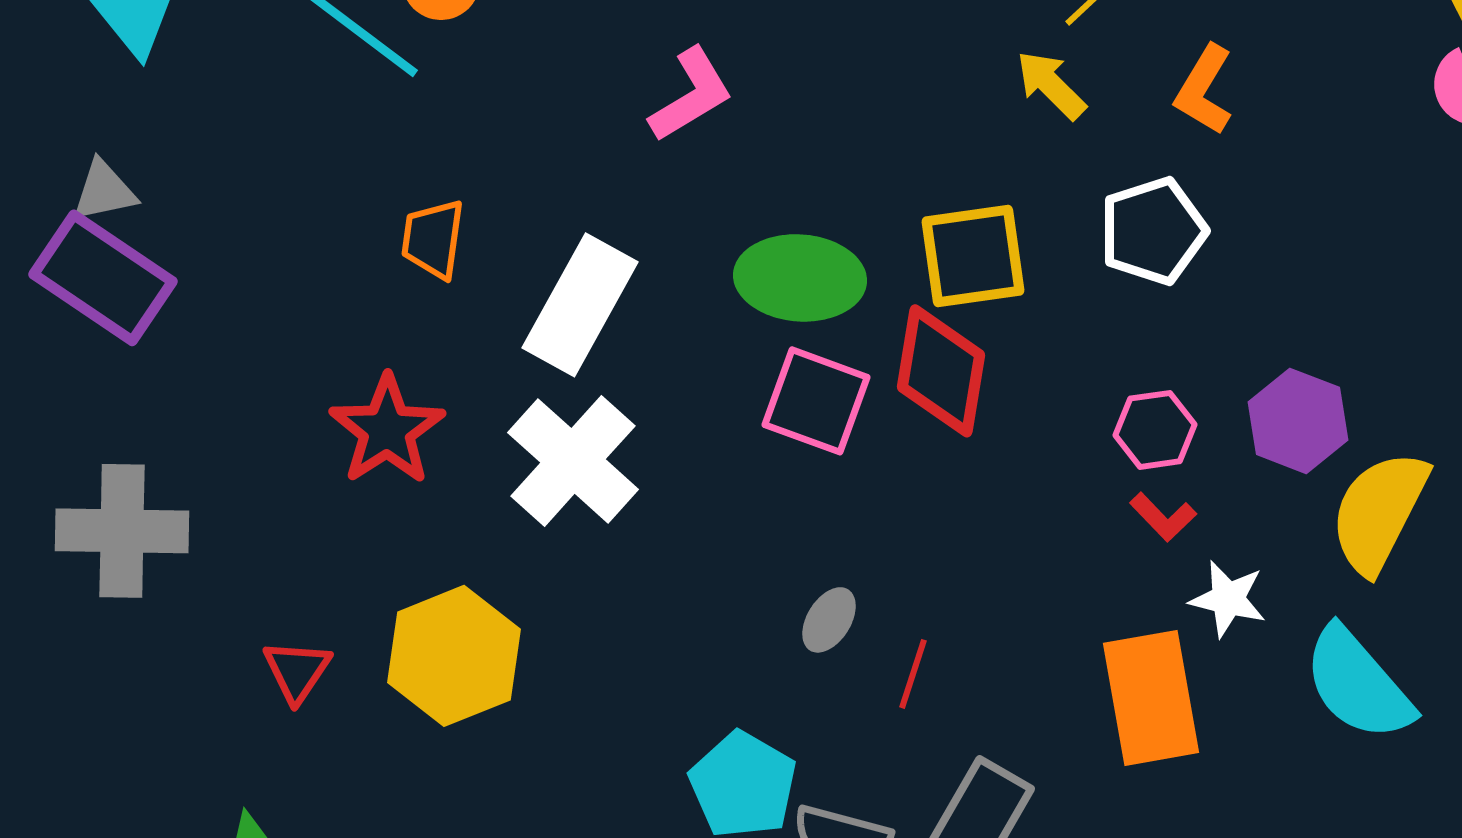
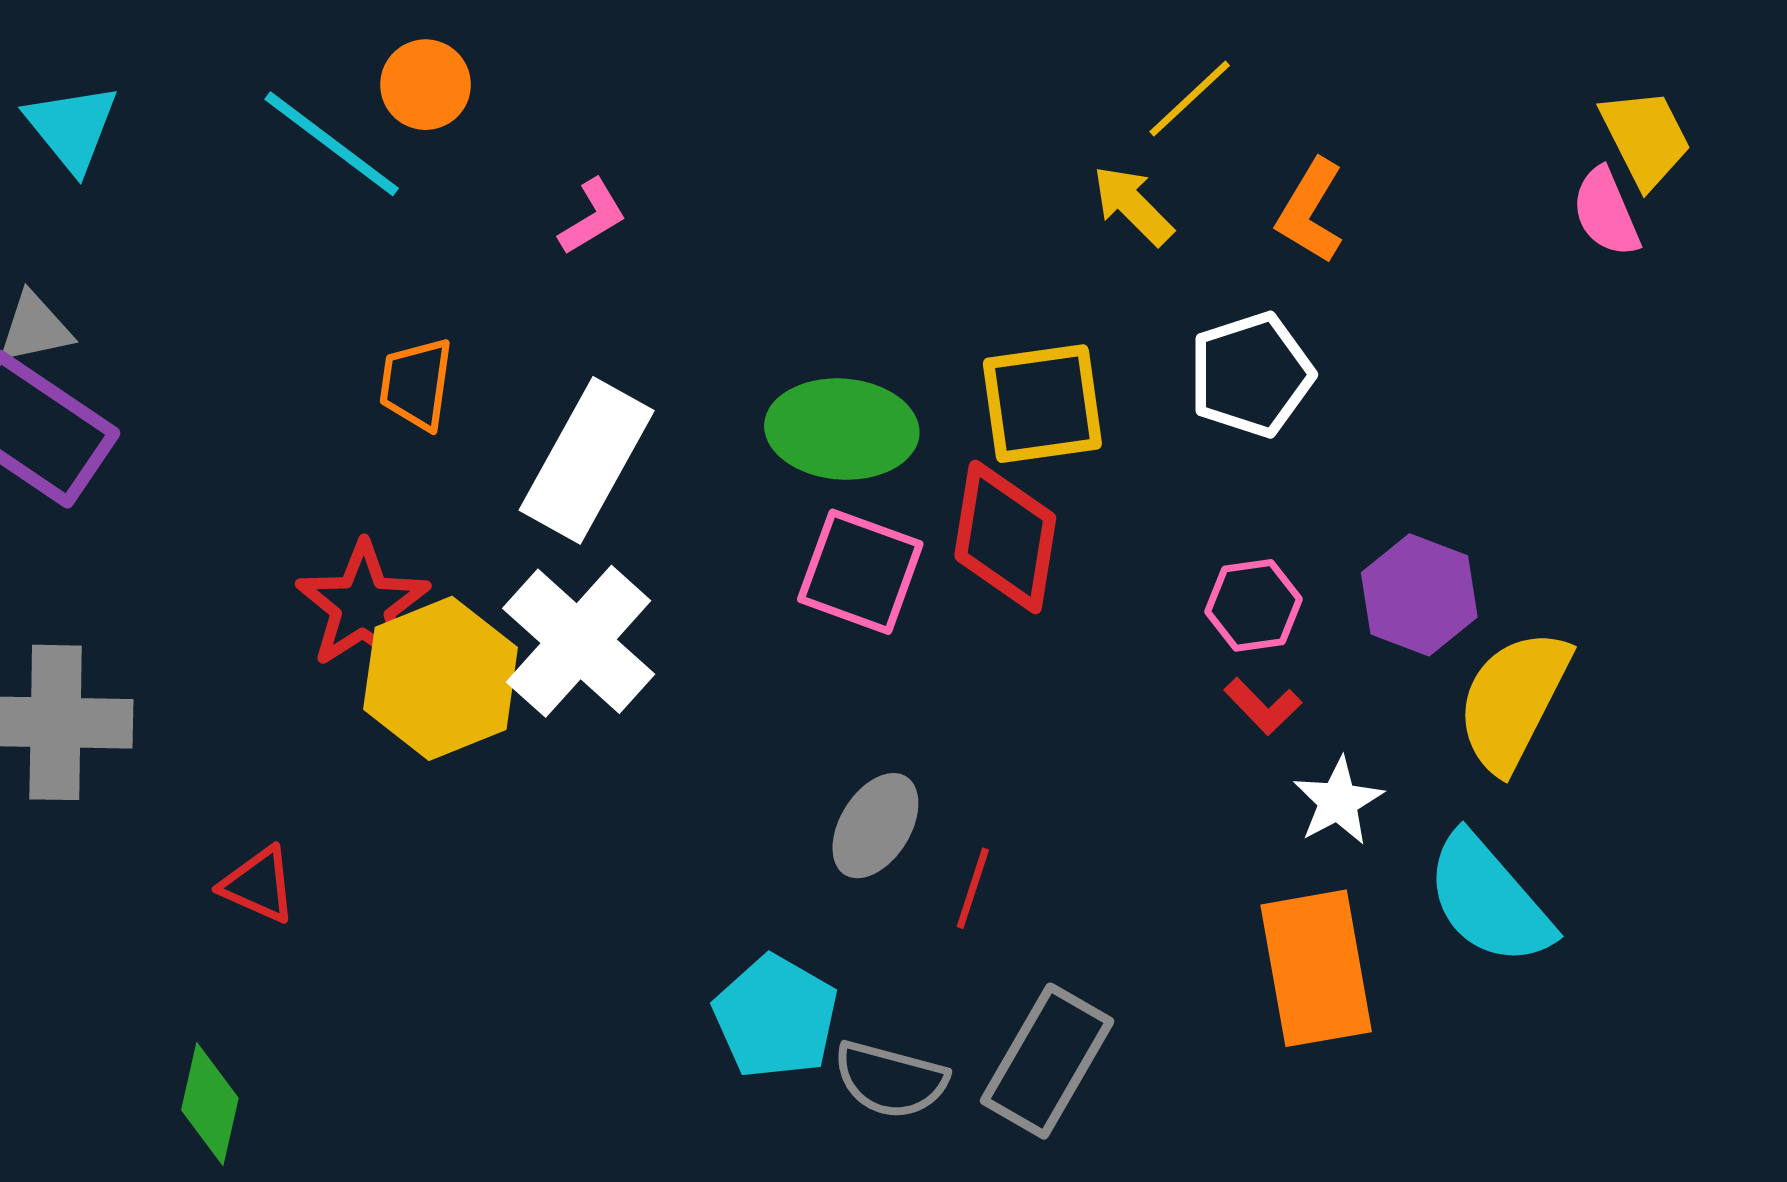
pink L-shape: (691, 95) -> (592, 217), moved, size x0.7
white star: (1228, 599) -> (1338, 801), turned 30
gray ellipse: (829, 620) -> (875, 826), size x1.4
yellow hexagon: (454, 656) -> (441, 678), moved
red triangle: (297, 671) -> (259, 885), turned -40
orange rectangle: (1151, 698) -> (1316, 968), moved

